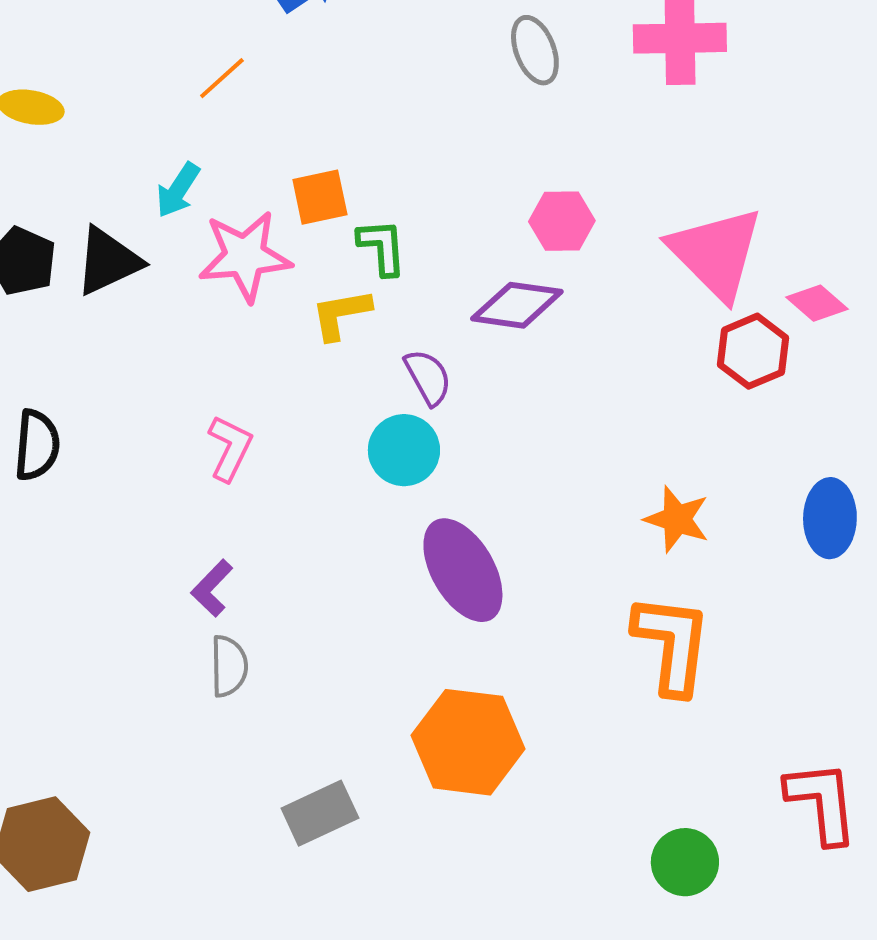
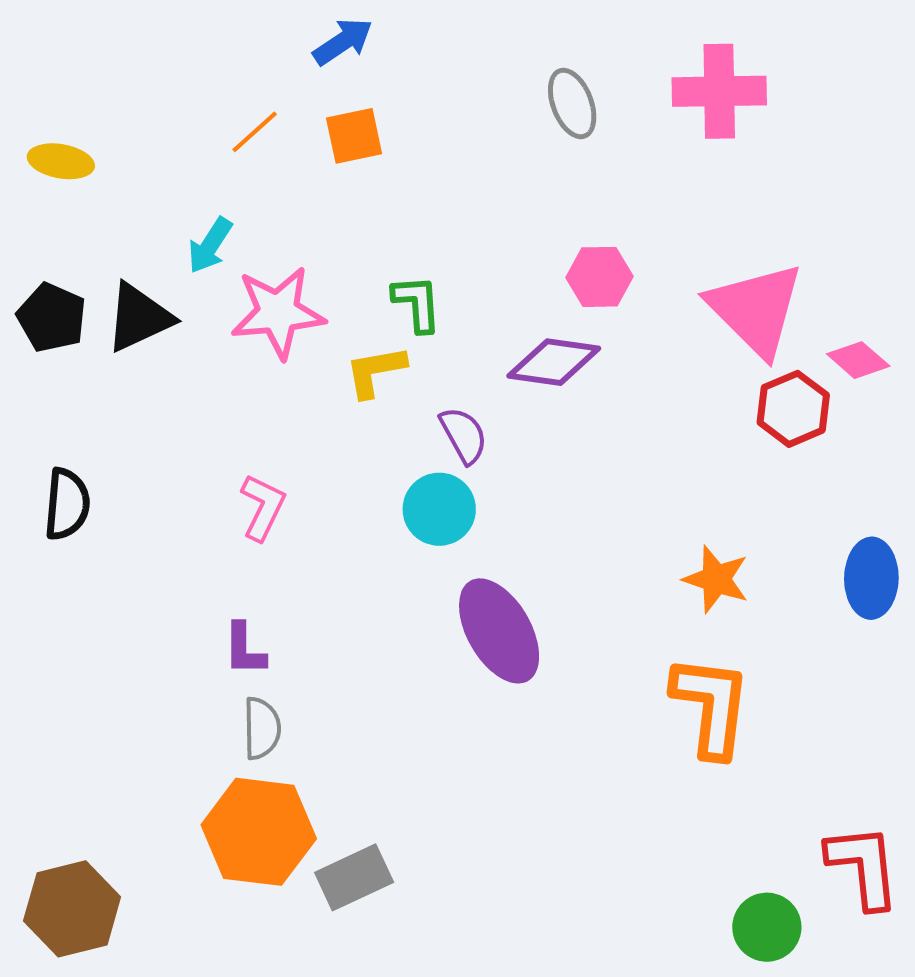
orange square: (320, 197) -> (354, 136), moved
purple L-shape: (212, 588) -> (244, 649), turned -44
orange hexagon: (468, 742) -> (259, 832), moved
green circle: (685, 862) -> (767, 927), moved

